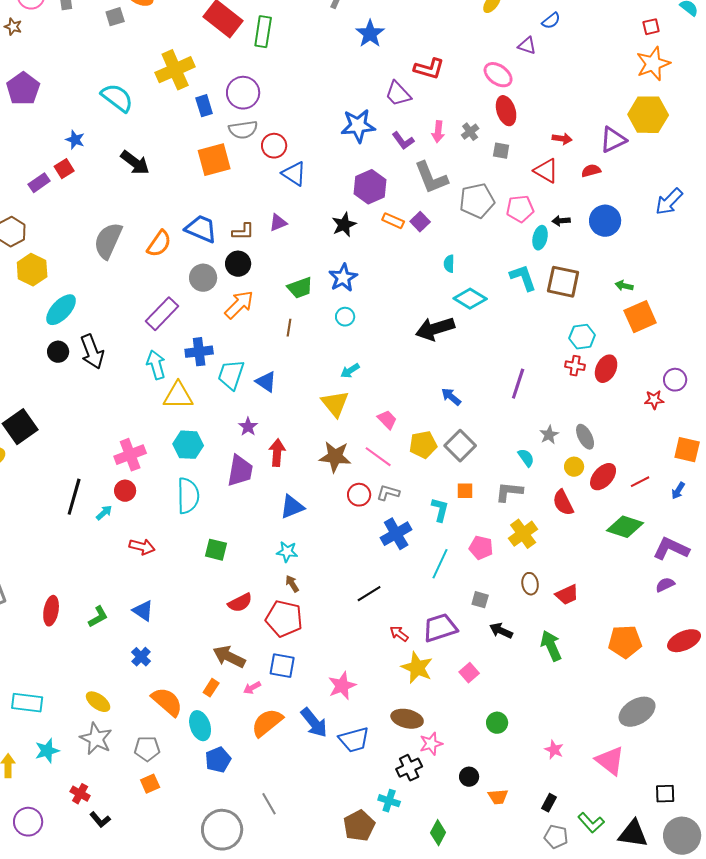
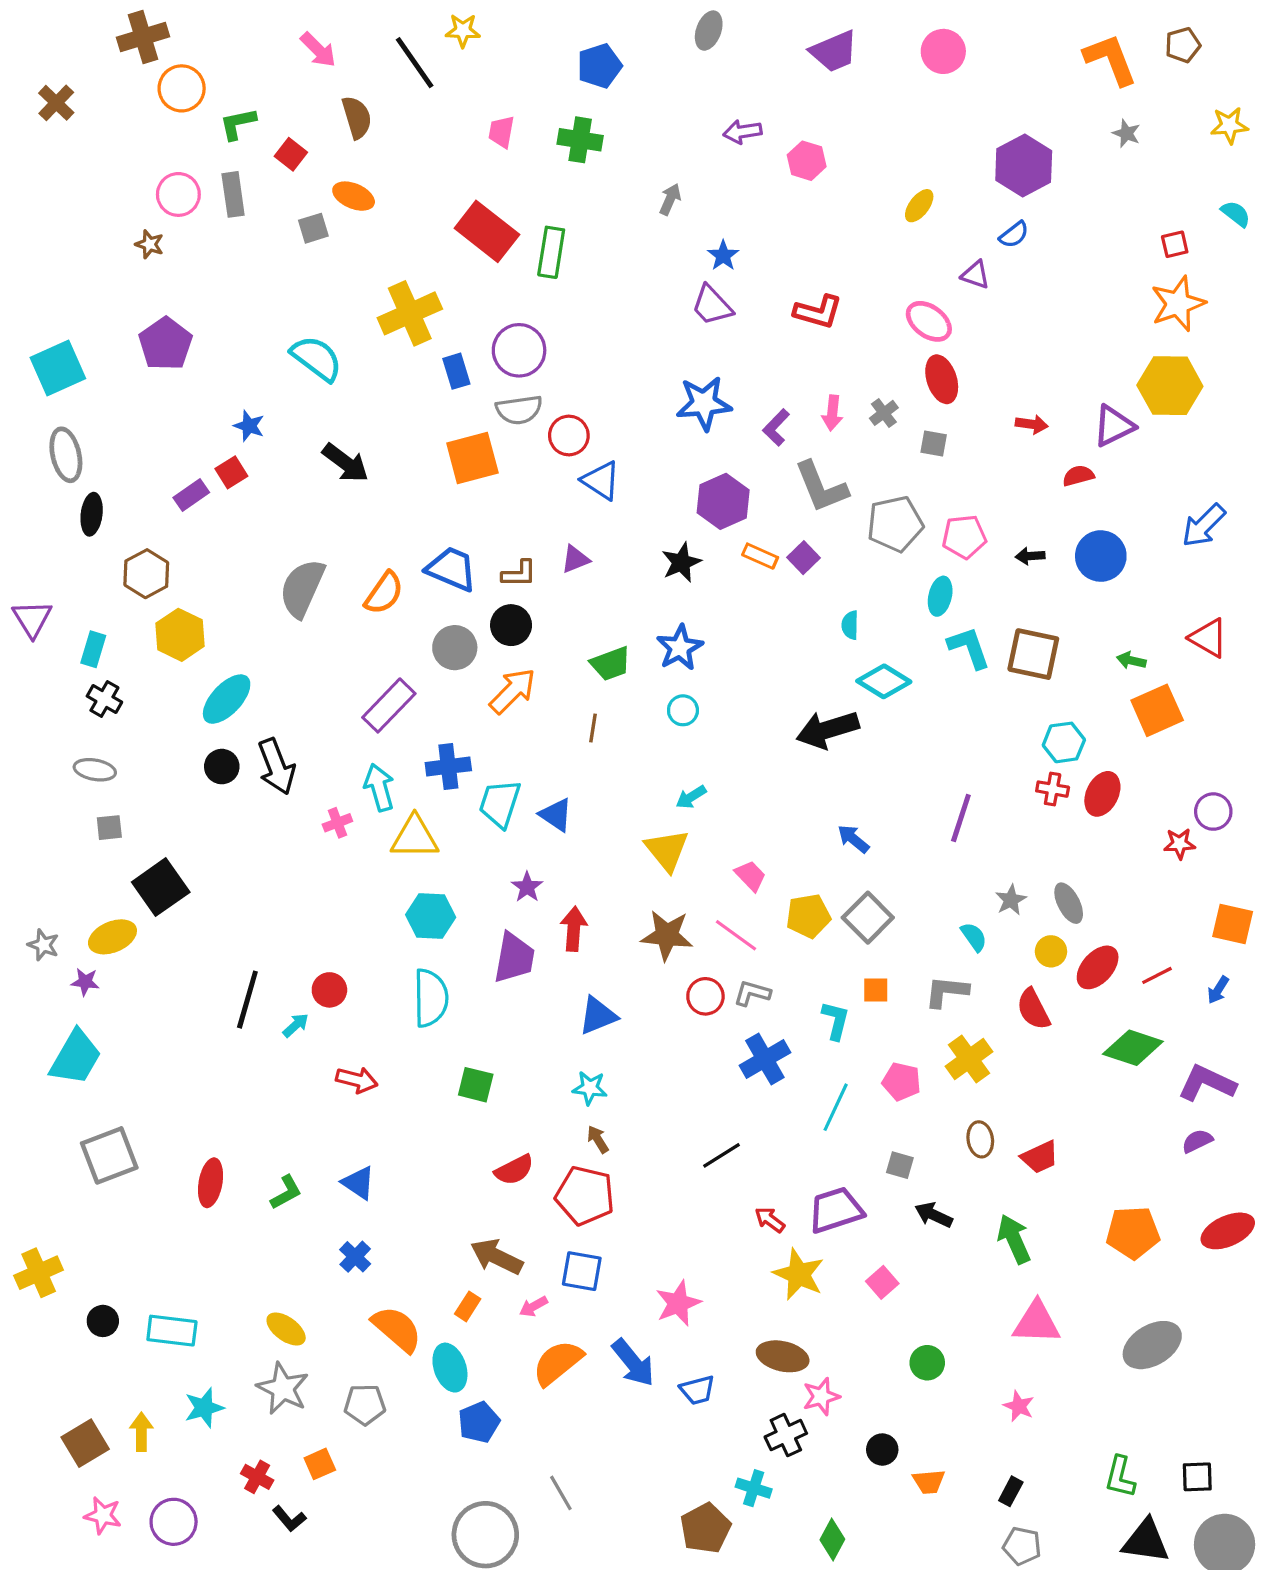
blue star: (370, 34) -> (723, 256), size x0.7
purple trapezoid: (398, 94) -> (712, 305), moved
purple L-shape: (403, 141) -> (776, 427), turned 80
red triangle: (546, 171) -> (1208, 638), moved
cyan ellipse: (540, 238) -> (940, 596), moved
pink cross: (130, 455) -> (337, 823), moved, size x0.6
blue trapezoid: (354, 740) -> (697, 1390), size x0.7
pink triangle: (610, 761) -> (1037, 1323), moved, turned -36
orange square: (150, 784) -> (320, 1464), moved
green L-shape: (591, 823) -> (1120, 1477), moved, turned 56

